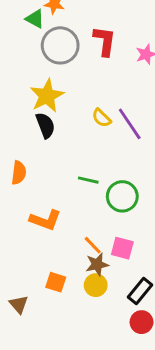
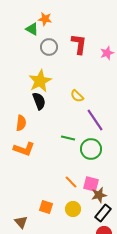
gray circle: (60, 45) -> (49, 47), size x0.7
purple line: (130, 124) -> (95, 120), moved
orange semicircle: (19, 173) -> (21, 123), moved
orange L-shape: (45, 220) -> (24, 149), moved
brown star: (97, 264) -> (99, 195), moved

